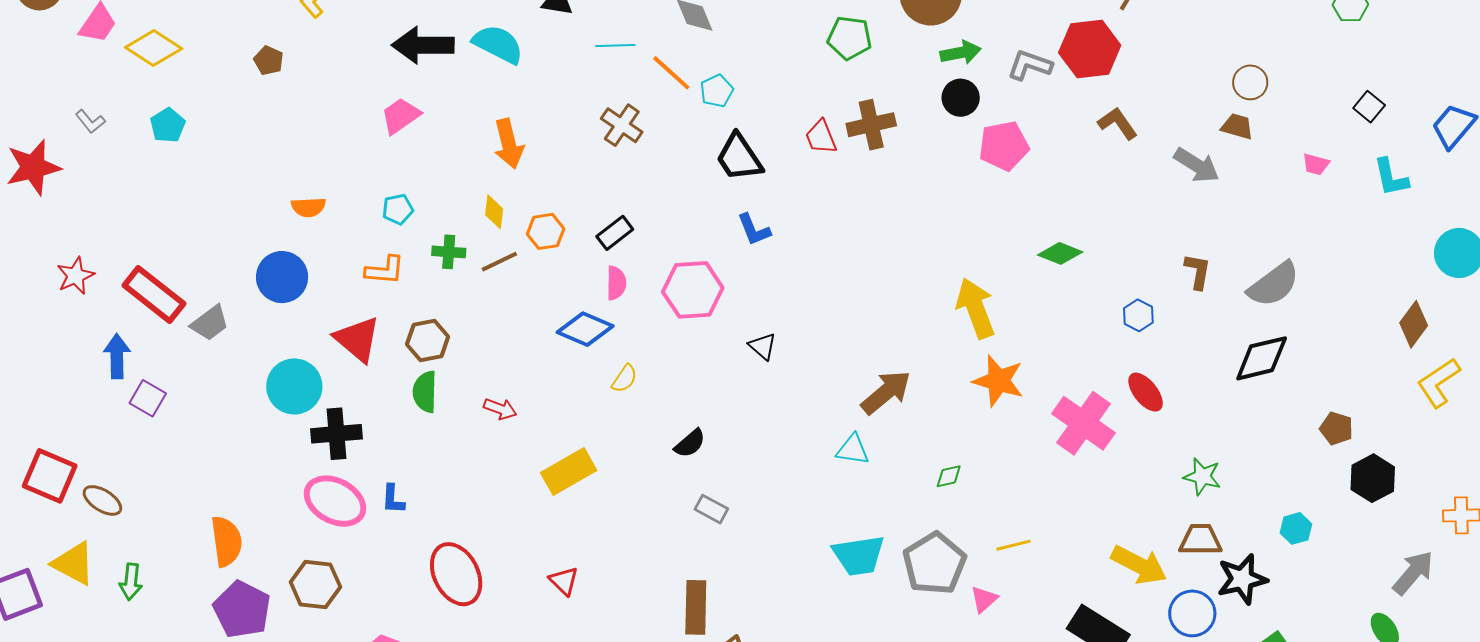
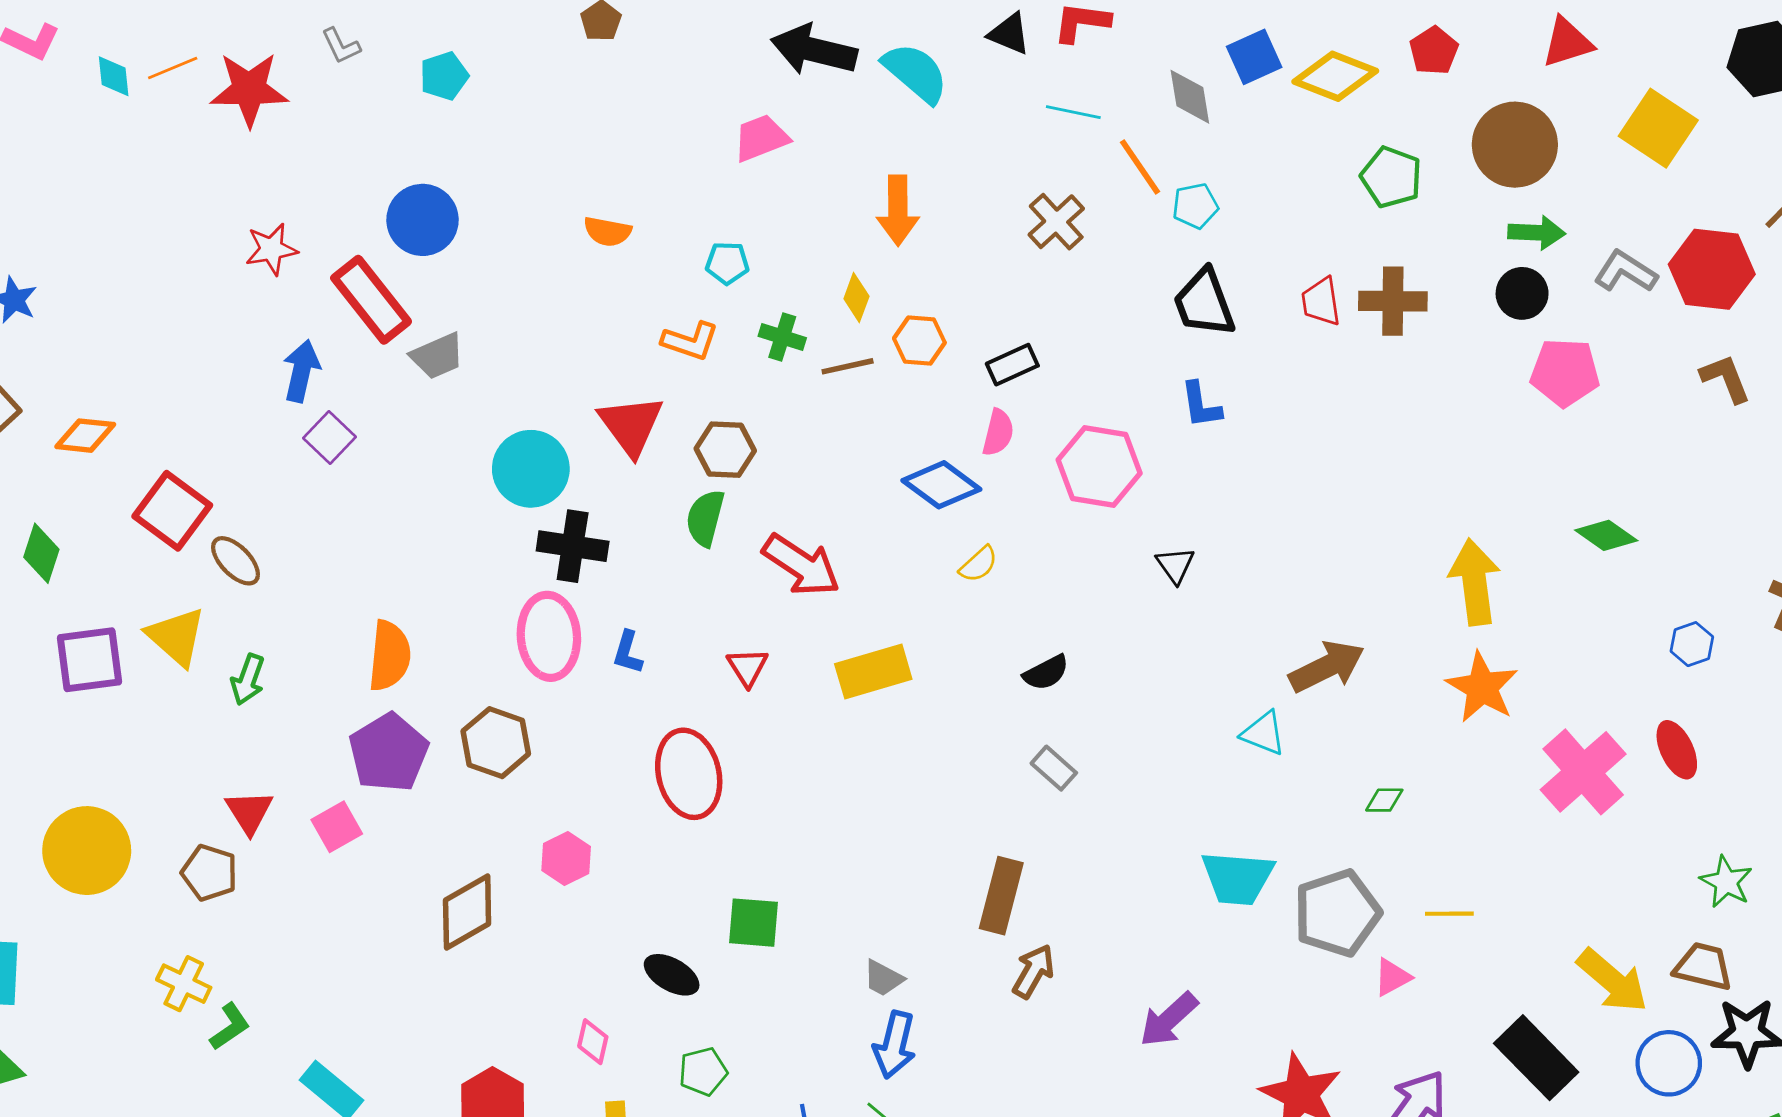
blue circle: (282, 277) -> (423, 220), moved
red arrow: (500, 409) -> (801, 565), size x1.8
pink ellipse: (335, 501) -> (549, 636), turned 44
red triangle: (564, 581) -> (748, 667), moved

